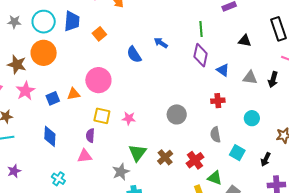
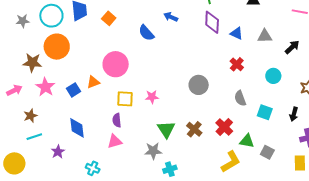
black arrow: (273, 80) -> (292, 47), moved, turned -140
red cross: (218, 101) -> (237, 64), turned -32
purple star: (14, 171) -> (58, 152), moved
gray star: (121, 172) -> (153, 151), turned 30

